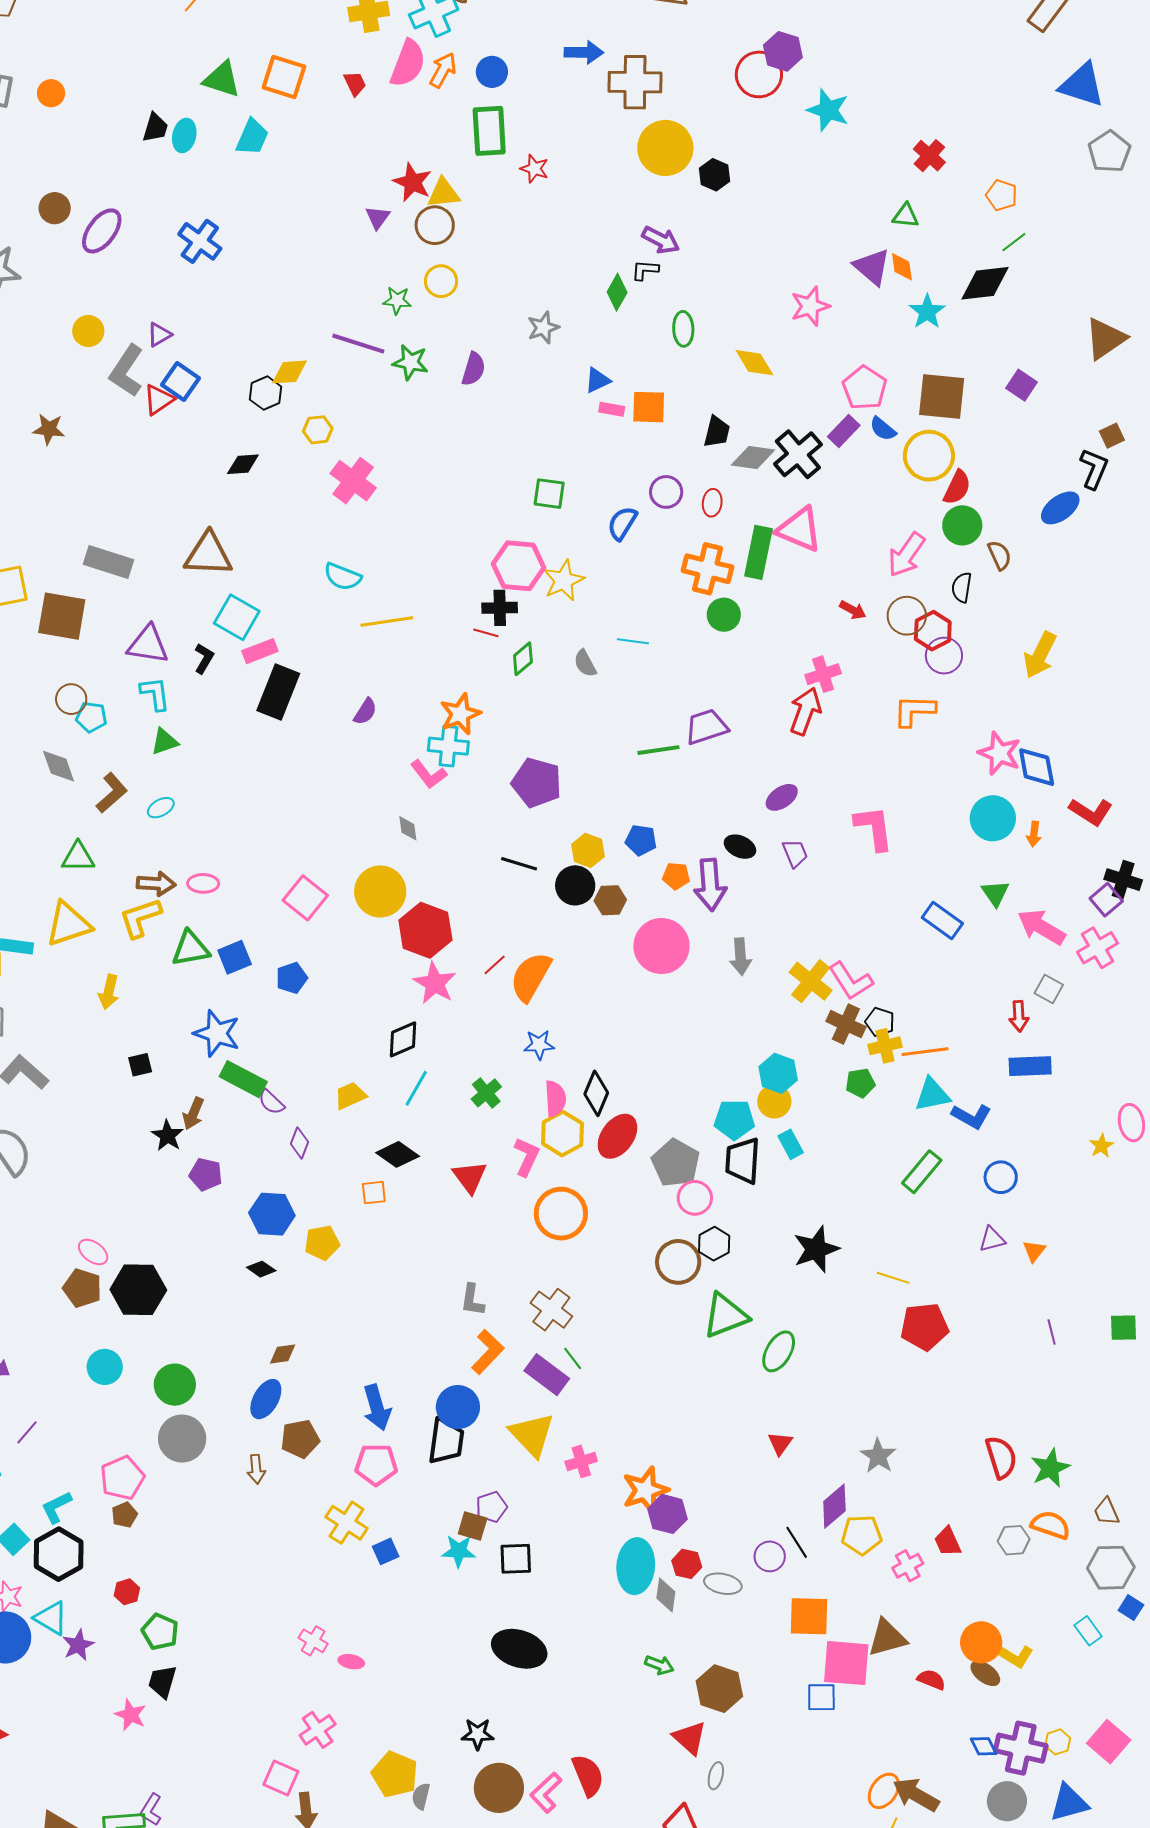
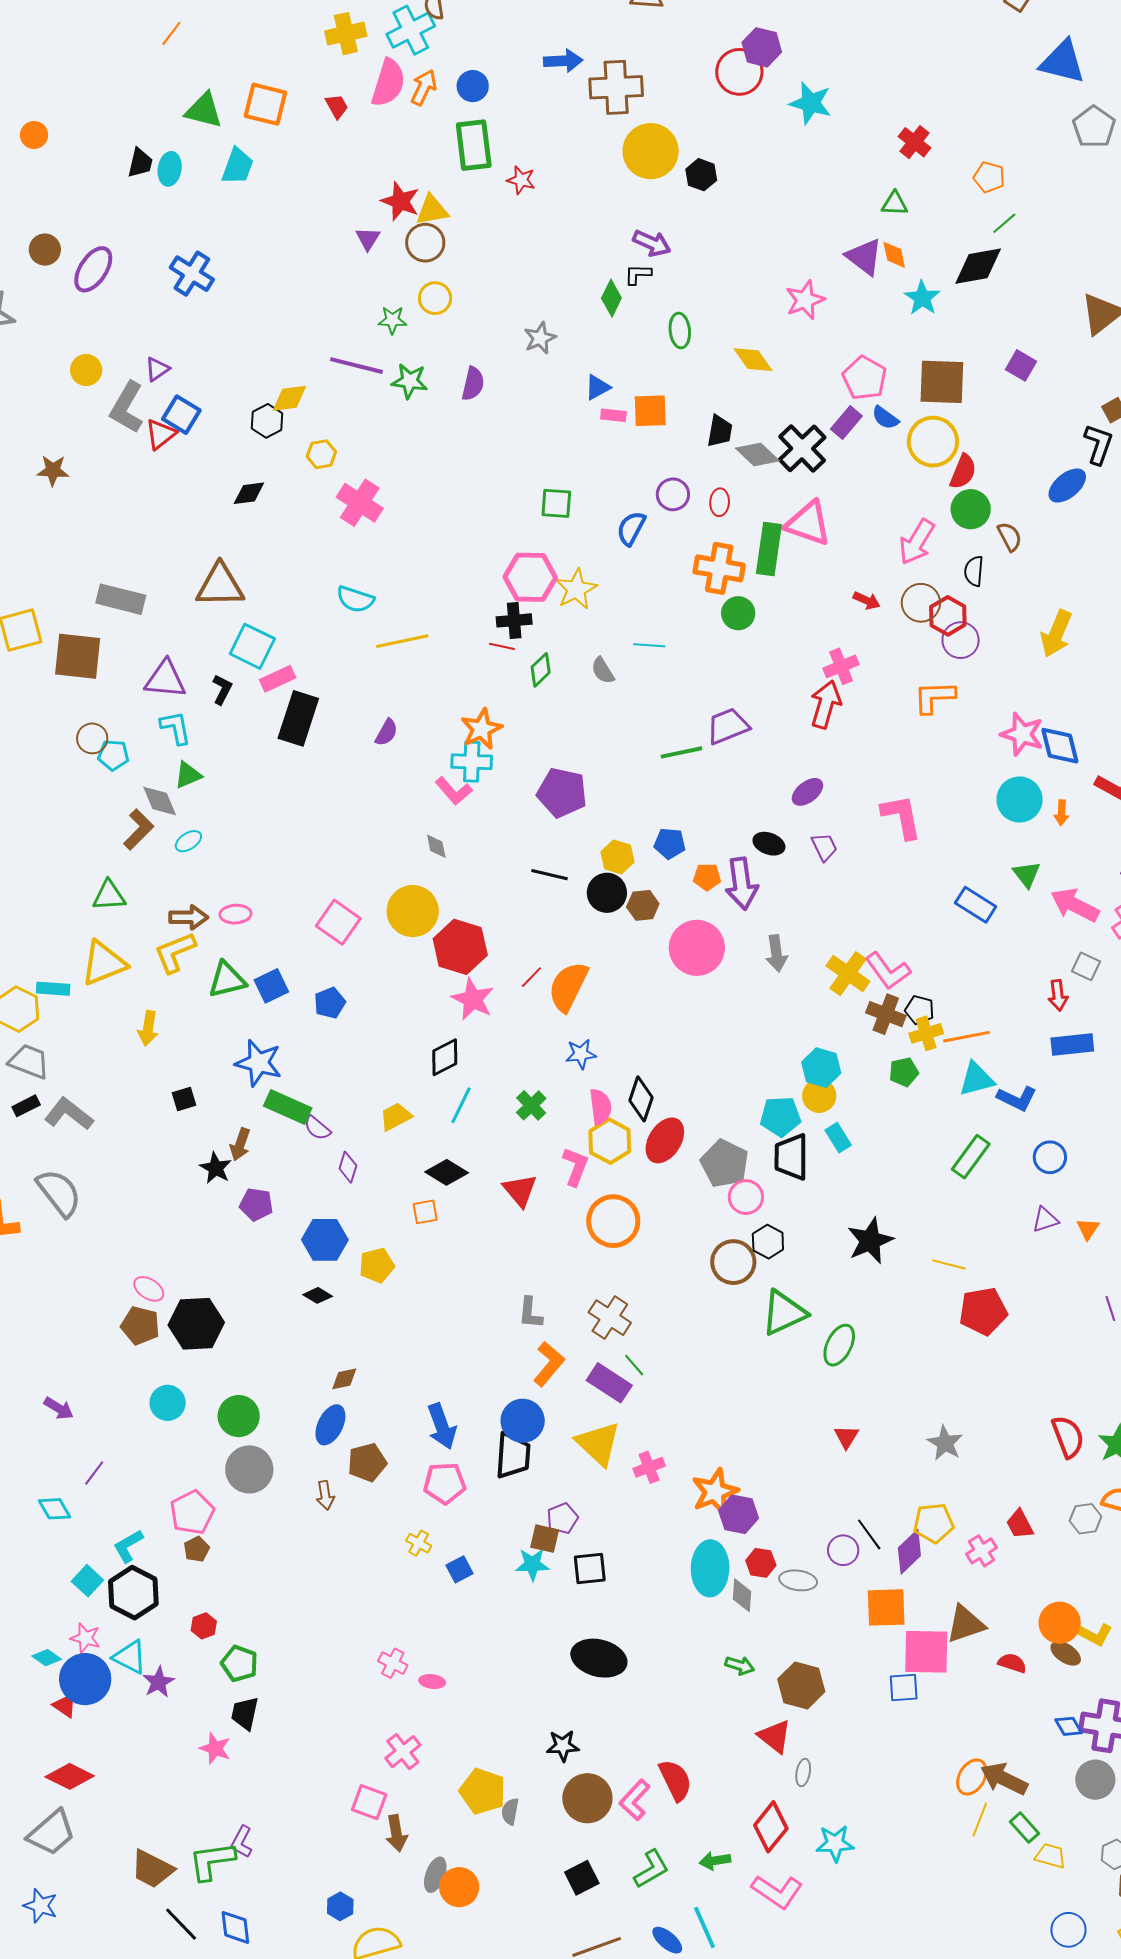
gray diamond: (753, 458) -> (757, 455), turned 39
gray diamond: (59, 766) -> (160, 801), moved
purple diamond: (834, 1506) -> (909, 1552), moved
yellow cross: (347, 1523) -> (419, 1543), size x0.6

